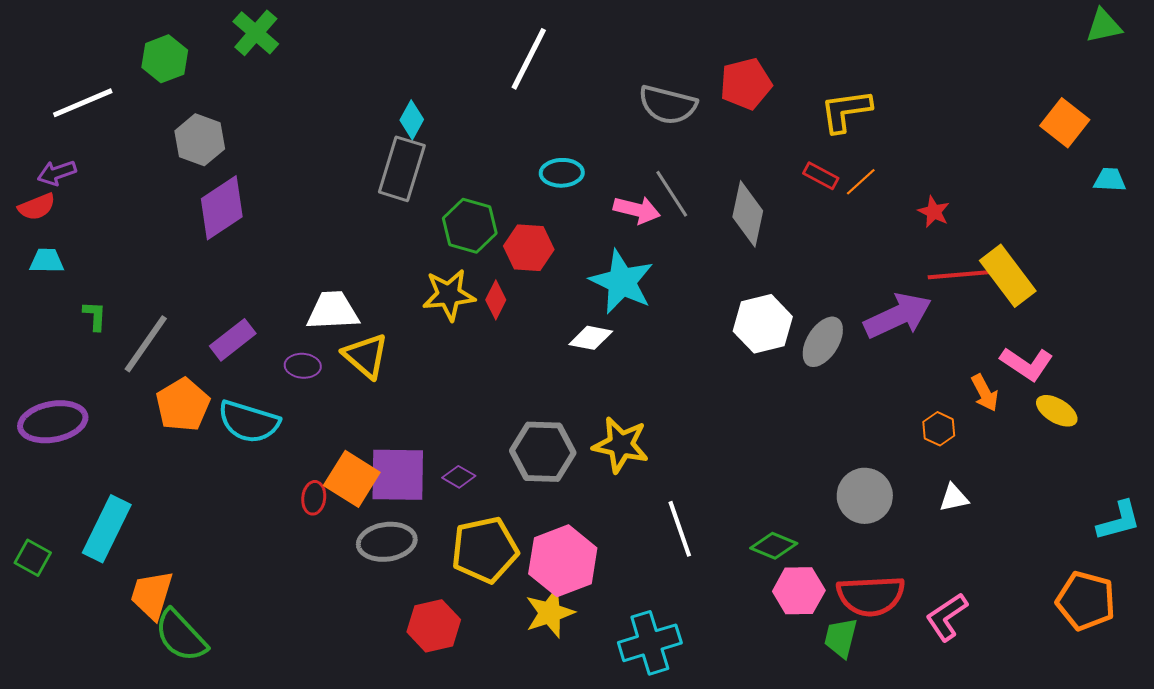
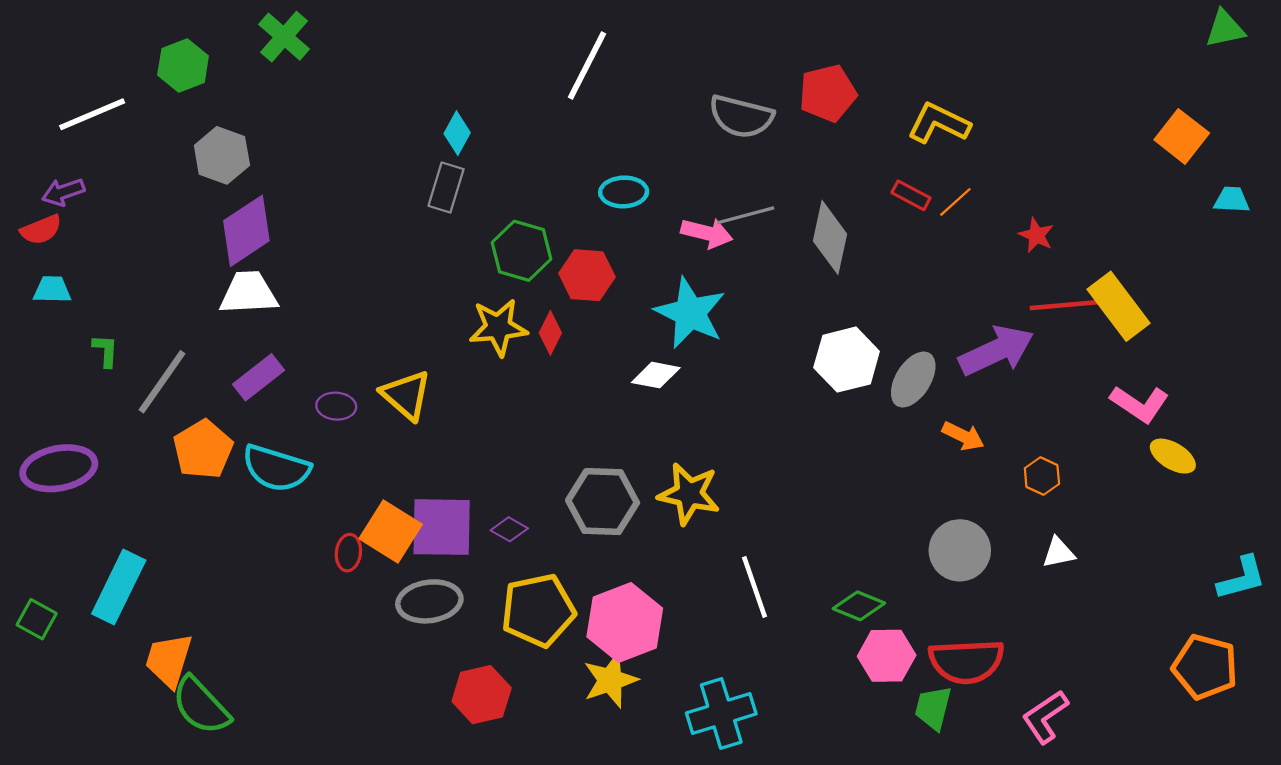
yellow L-shape: (846, 111) -> (939, 123), turned 34
gray rectangle: (402, 169) -> (446, 188), size x0.7
gray line: (672, 194) -> (746, 215), turned -72
white trapezoid: (333, 311) -> (249, 293), moved
orange arrow: (985, 393) -> (963, 436), moved, turned -36
pink L-shape: (947, 617) -> (1045, 717), moved

